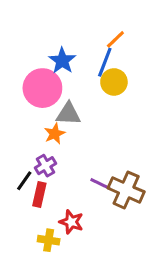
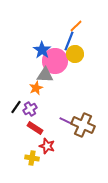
blue star: (62, 61) -> (42, 50), moved
pink circle: (42, 88) -> (55, 61), moved
black line: (24, 181) -> (16, 107), moved
red rectangle: (39, 195) -> (35, 128), moved, turned -70

